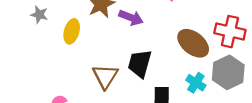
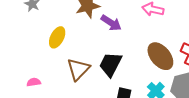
yellow ellipse: (72, 31) -> (57, 37), moved

